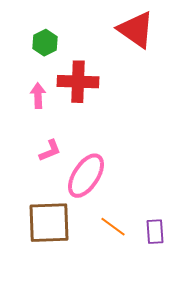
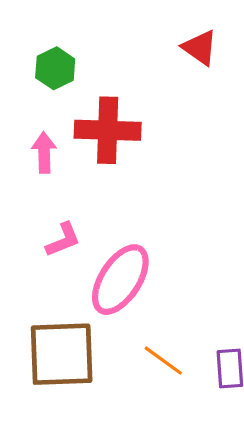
red triangle: (136, 30) -> (200, 48), size x0.6

